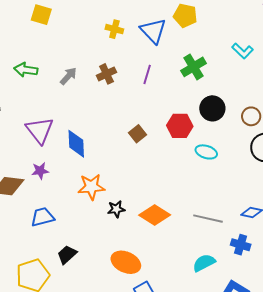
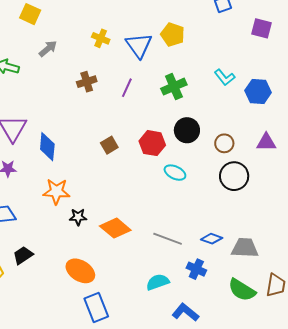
gray arrow: (68, 76) -> (48, 49), moved

